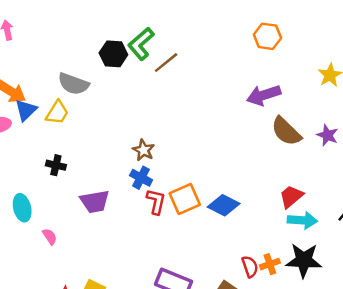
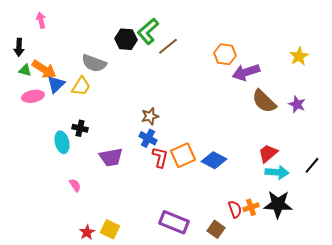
orange hexagon: (267, 36) -> (225, 54), moved
brown star: (144, 150) -> (150, 116), turned 30
cyan ellipse: (22, 208) -> (62, 142), moved

